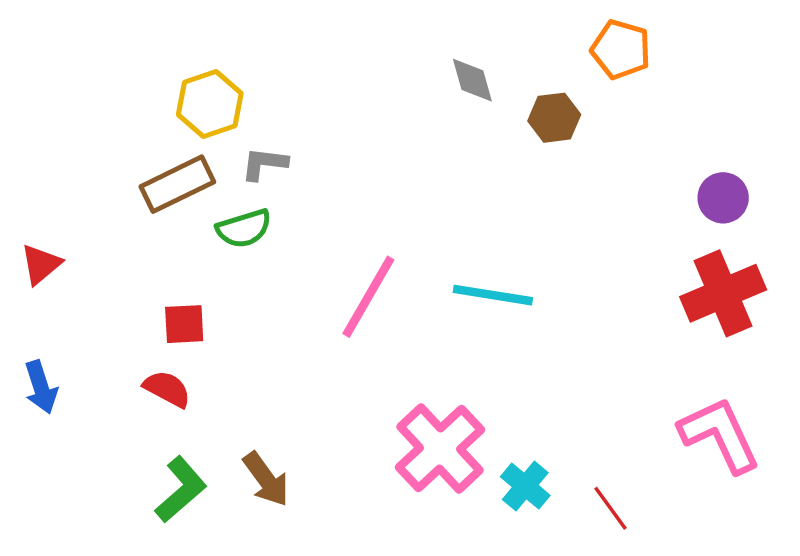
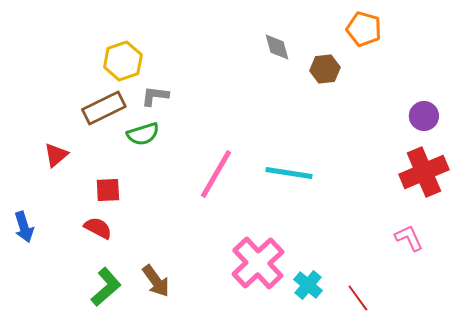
red triangle: (41, 264) -> (56, 155), moved
pink L-shape: (720, 435) -> (409, 238), moved, size x0.6

